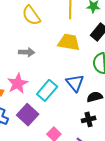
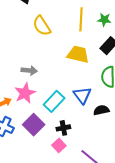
gray arrow: (27, 52) -> (29, 70), moved
black cross: (89, 119) -> (63, 128), moved

